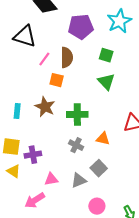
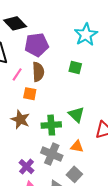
purple pentagon: (81, 27) -> (37, 45), moved
green triangle: (106, 82) -> (76, 114), moved
gray cross: (76, 145) -> (52, 154), size x1.5
purple cross: (33, 155) -> (27, 167), moved, turned -35

